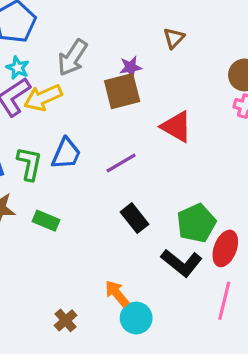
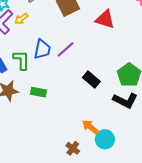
yellow arrow: (43, 98) -> (21, 19), size x0.6
purple line: (121, 163) -> (65, 49), moved
brown cross: (66, 320) -> (73, 148), moved

